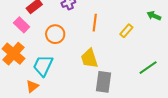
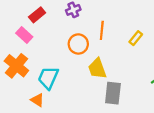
orange circle: (55, 34) -> (78, 44), moved
orange triangle: (32, 86) -> (37, 100), turned -48

